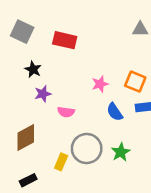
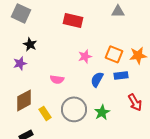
red rectangle: (65, 40) -> (73, 20), moved
purple star: (43, 94) -> (20, 63), moved
blue semicircle: (115, 112) -> (97, 79), turned 63
yellow rectangle: (61, 162) -> (45, 113), moved, turned -56

